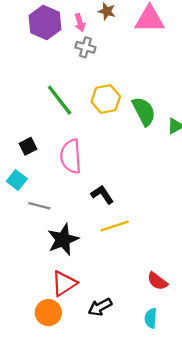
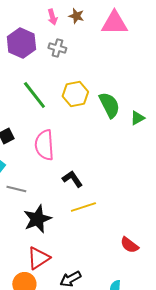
purple hexagon: (45, 23) -> (21, 43), moved
pink arrow: (80, 23) -> (52, 17), moved
red semicircle: (157, 281) -> (129, 245), moved

